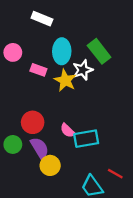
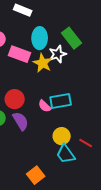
pink rectangle: (38, 70) -> (20, 54), size x1.5
cyan rectangle: (86, 139) -> (61, 101), moved
yellow circle: (50, 165) -> (62, 136), moved

